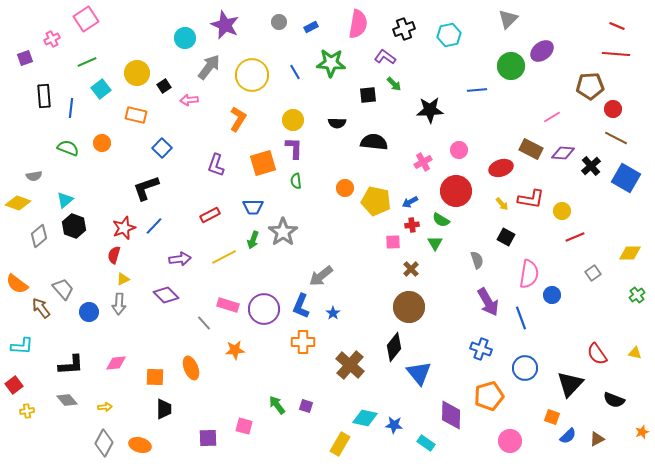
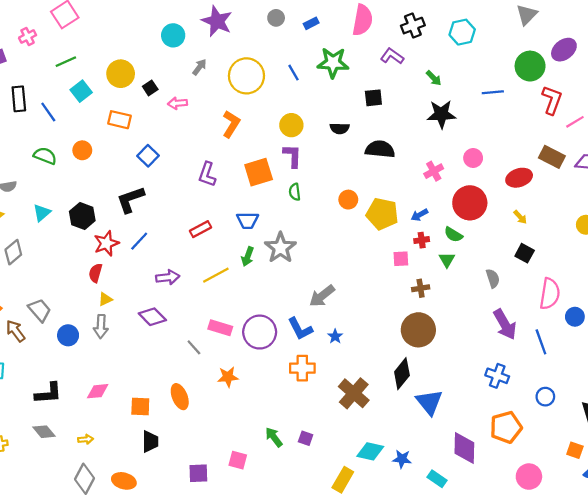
gray arrow: (209, 67) -> (199, 67), size x0.6
green arrow: (394, 84) -> (434, 78), moved
blue line: (71, 108) -> (48, 112), turned -42
red L-shape: (531, 199) -> (552, 100), moved, turned -80
black hexagon: (74, 226) -> (82, 216), moved
brown cross: (411, 269) -> (421, 288), turned 35
blue L-shape: (301, 306) -> (300, 329), turned -50
blue circle: (525, 368) -> (545, 397), size x0.7

